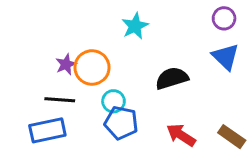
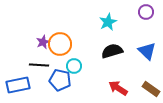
cyan star: (135, 26) -> (108, 22), moved
blue triangle: (226, 57) -> (147, 51), moved
blue pentagon: (121, 123) -> (60, 80), moved
blue rectangle: (47, 130) -> (18, 85), moved

